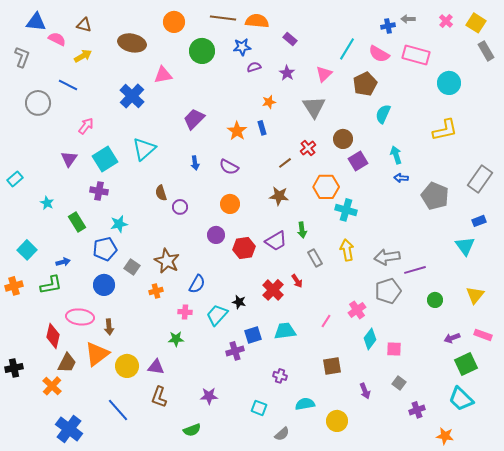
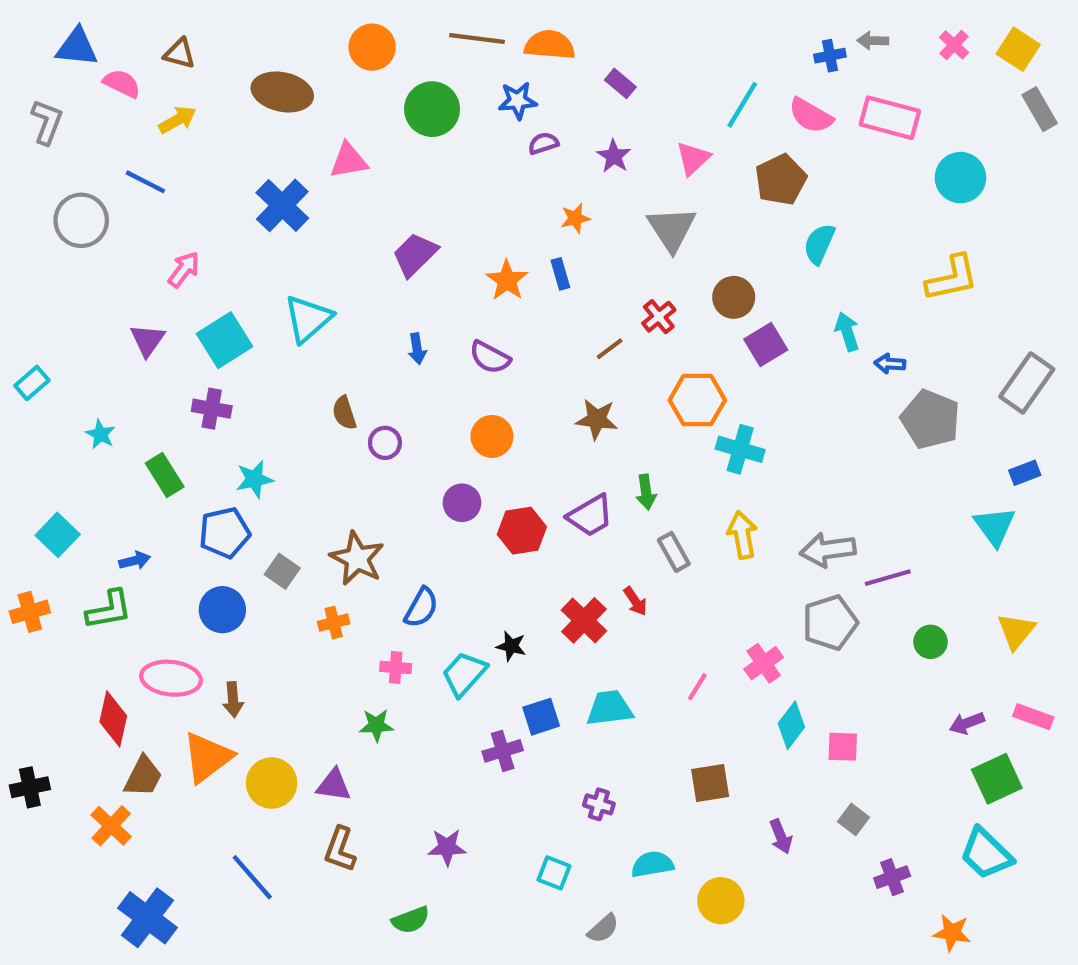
blue arrow: (401, 178) -> (890, 364), moved

